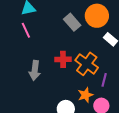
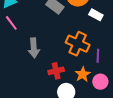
red cross: (63, 59) -> (56, 71), moved
gray arrow: (35, 70) -> (34, 48), moved

